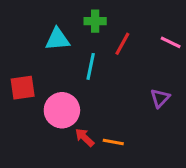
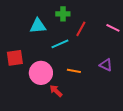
cyan line: (91, 66) -> (60, 44), turned 54
purple triangle: (160, 98) -> (106, 65), turned -48
orange line: (113, 142) -> (74, 71), moved

